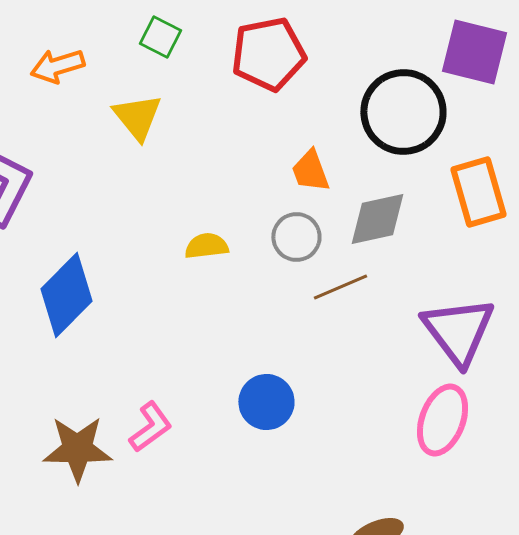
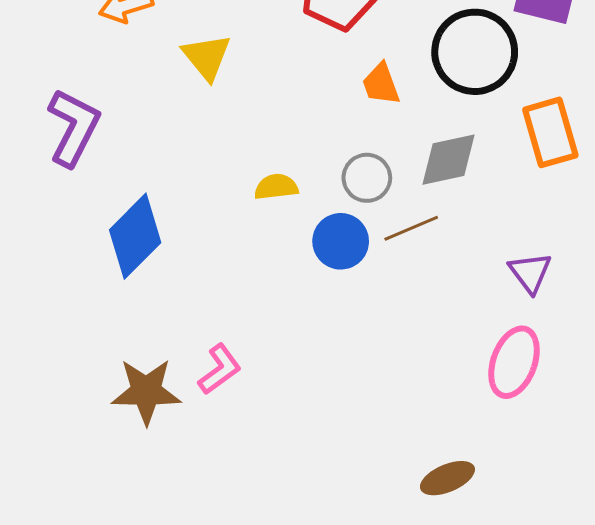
orange trapezoid: (310, 171) -> (381, 84), moved
purple triangle: (458, 331) -> (530, 273), size x0.6
blue circle: (266, 402) -> (341, 241), moved

